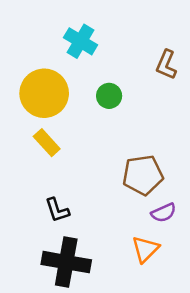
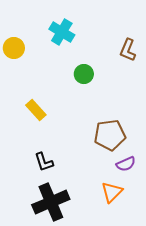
yellow circle: (44, 93) -> (14, 48), moved, size x0.6
black cross: (66, 262) -> (51, 202), turned -33

